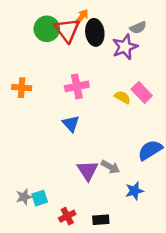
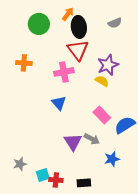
red triangle: (67, 30) -> (78, 50), moved
purple star: (125, 47) -> (108, 65), moved
orange cross: (22, 88) -> (24, 63), moved
pink rectangle: (142, 92) -> (102, 115), moved
cyan square: (40, 198) -> (43, 175), moved
red cross: (67, 216) -> (56, 180), turned 32

